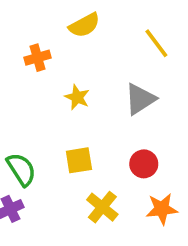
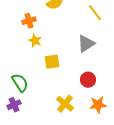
yellow star: (77, 97) -> (35, 41), moved
yellow square: (79, 160) -> (52, 62), moved

